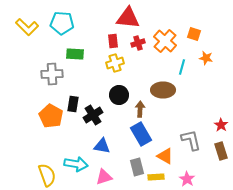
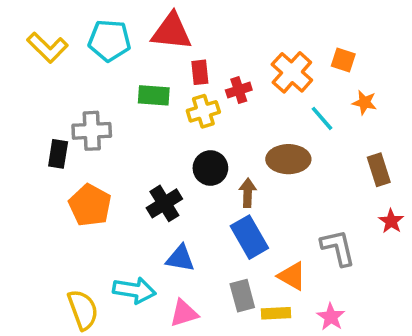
red triangle: (128, 18) -> (171, 32), moved
red cross: (138, 43) -> (239, 90), moved
green rectangle: (75, 54) -> (154, 95), moved
cyan line: (182, 67) -> (322, 118), turned -56
black rectangle: (73, 104) -> (58, 154), moved
brown rectangle: (221, 151) -> (379, 170), moved

